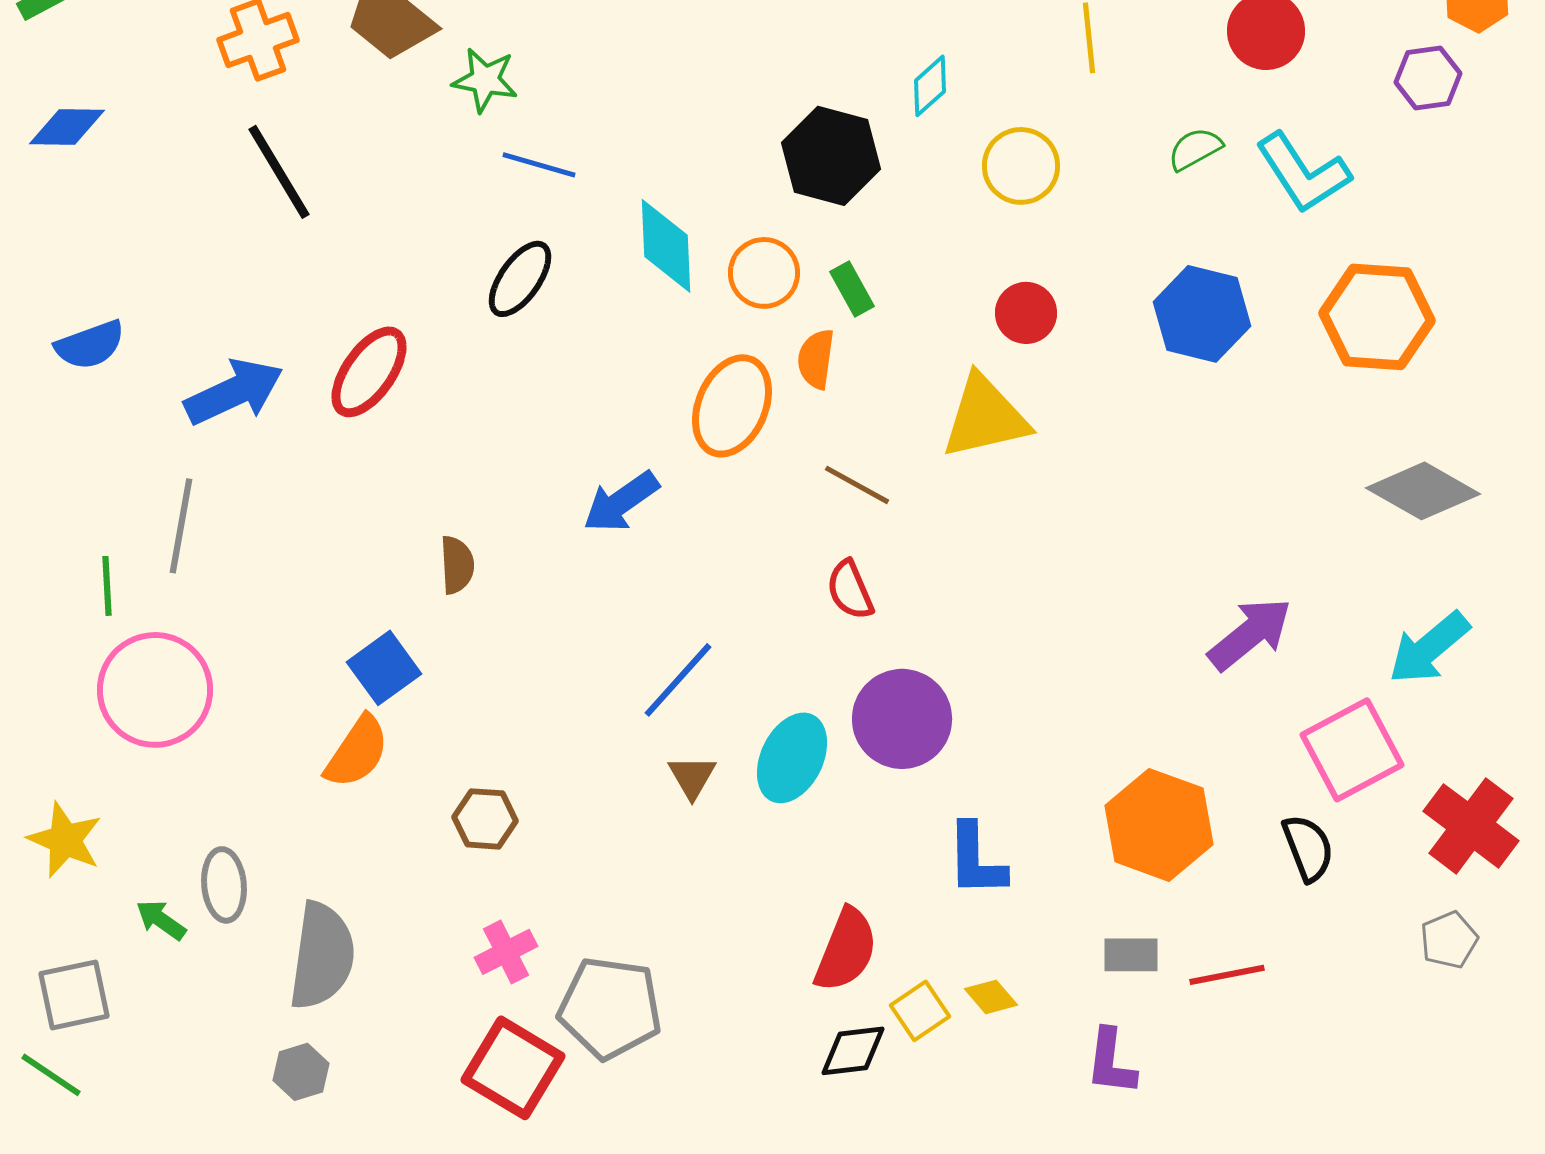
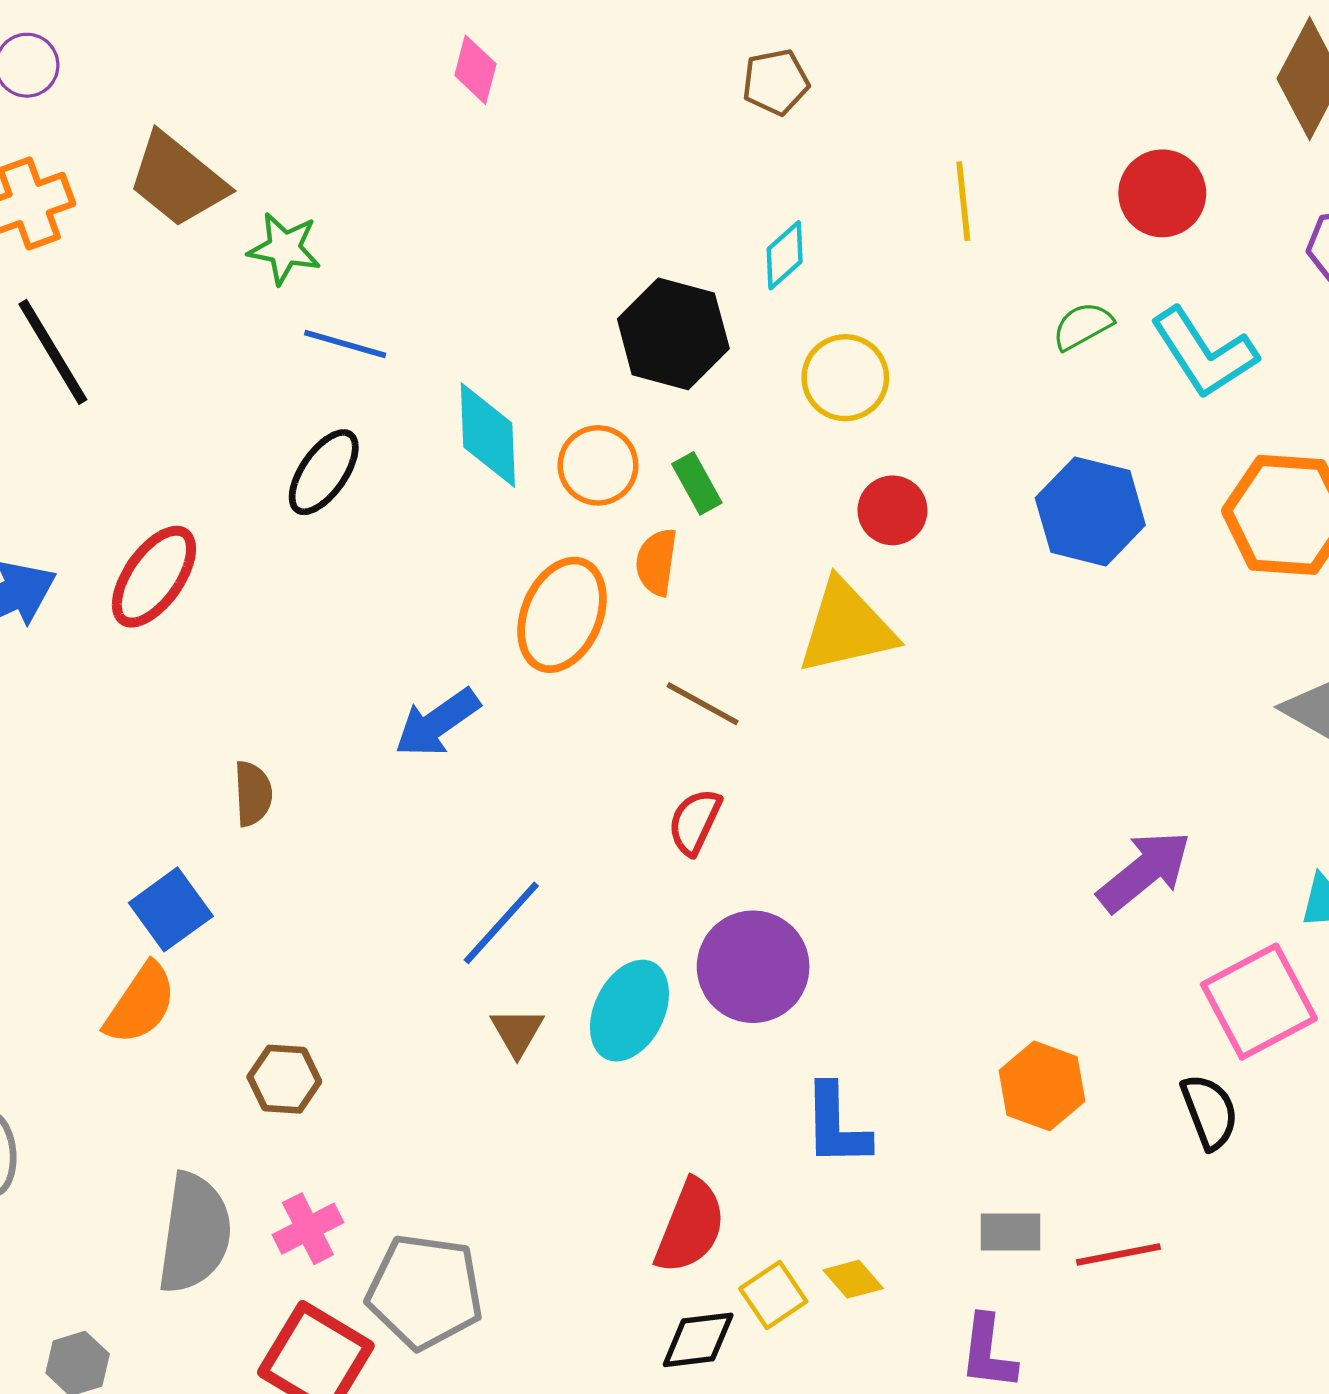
yellow circle: (1021, 166) -> (845, 378), moved
red semicircle: (850, 590) -> (695, 822), turned 48
orange hexagon: (1159, 825) -> (1042, 1086), size x0.7
gray semicircle: (322, 956) -> (194, 1233), moved

